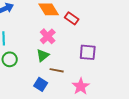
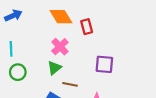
red rectangle: (72, 18) -> (87, 27), turned 40

